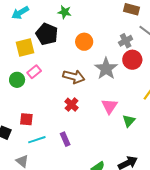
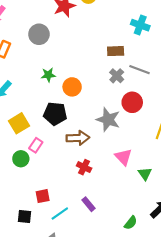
black pentagon: (47, 34) -> (55, 114), moved
gray cross: (126, 41) -> (117, 76), moved
orange circle: (84, 42) -> (72, 87), moved
green triangle: (129, 121) -> (145, 174), moved

